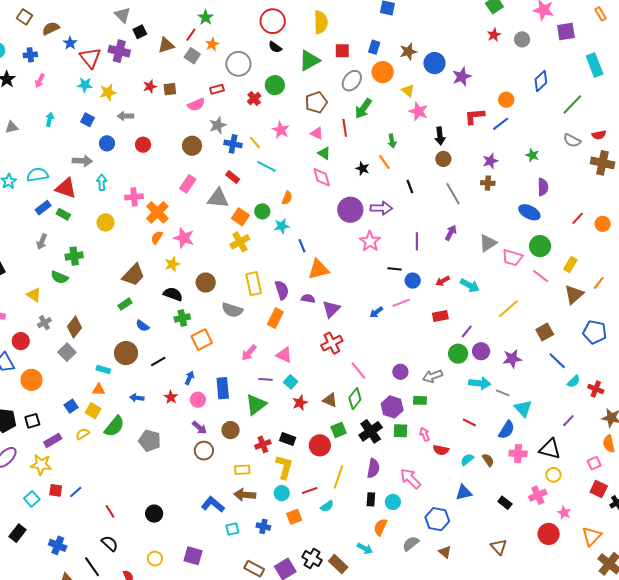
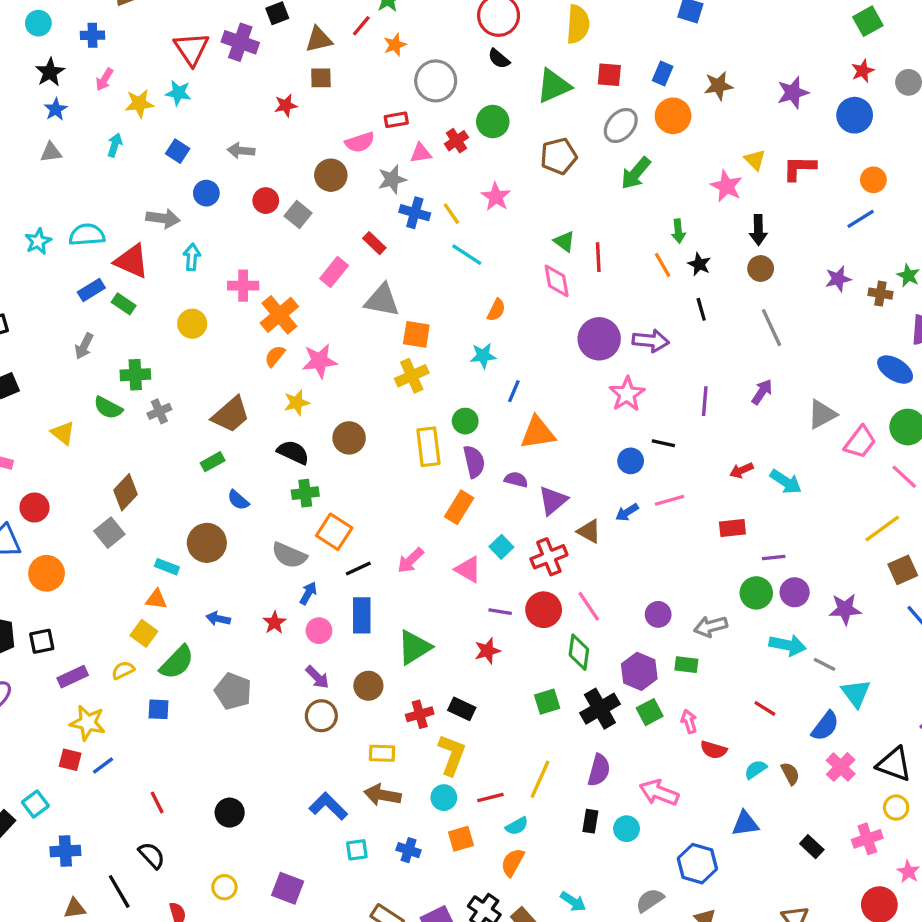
blue star: (70, 43) -> (56, 109), moved
gray square: (192, 56) -> (298, 215), moved
blue circle: (434, 63) -> (855, 115), moved
purple star: (462, 77) -> (793, 93), moved
brown square: (170, 89) -> (321, 78), moved
yellow triangle: (408, 91) -> (755, 160), moved
yellow star: (108, 92) -> (139, 103), moved
red L-shape: (475, 116) -> (799, 168), moved
red line: (345, 128) -> (598, 257), moved
pink triangle: (317, 133) -> (421, 153), moved, turned -40
brown circle: (192, 146) -> (331, 175), moved
black star: (363, 168) -> (699, 264), moved
red rectangle: (233, 177) -> (374, 243), moved
brown cross: (488, 183) -> (880, 294), moved
green circle: (262, 211) -> (465, 421), moved
orange square: (240, 217) -> (416, 334), turned -30
pink star: (184, 238) -> (320, 361), turned -30
blue line: (302, 246) -> (514, 391), turned 40
pink trapezoid: (512, 258) -> (860, 442), turned -75
blue circle: (413, 281) -> (631, 461), moved
yellow line: (508, 309) -> (882, 528), moved
gray semicircle: (232, 310) -> (289, 555), moved
gray cross: (44, 323) -> (159, 411), moved
purple line: (467, 332) -> (774, 558), turned 40
orange square: (202, 340) -> (334, 532), turned -35
black line: (158, 361) -> (358, 568), moved
purple line: (266, 379) -> (500, 612), moved
cyan square: (291, 382) -> (501, 547), moved
green diamond: (355, 399) -> (579, 652), turned -35
brown triangle: (330, 400) -> (589, 531), moved
blue square: (71, 406) -> (159, 709), moved, turned 32
green square: (401, 431) -> (650, 712), turned -35
red circle: (320, 445) -> (544, 610), moved
pink cross: (518, 454) -> (841, 767), turned 36
yellow star: (41, 465) -> (88, 723), moved
pink arrow: (410, 479) -> (659, 793), turned -30
cyan square: (32, 499) -> (35, 804), moved
orange semicircle: (380, 527) -> (513, 862), moved
blue cross: (58, 545) -> (65, 851), turned -30

